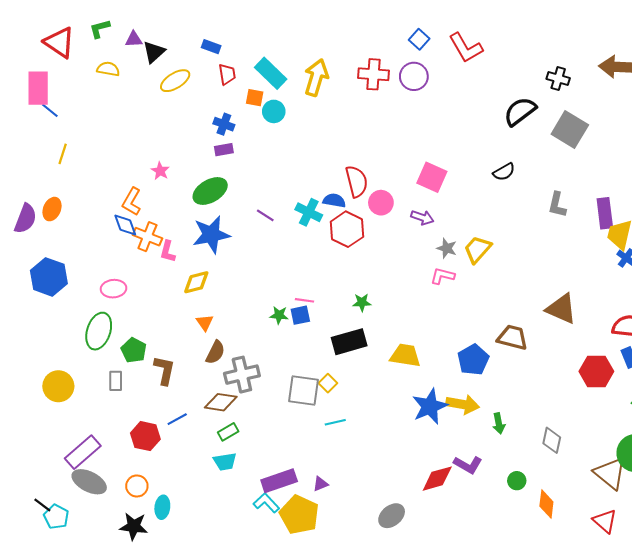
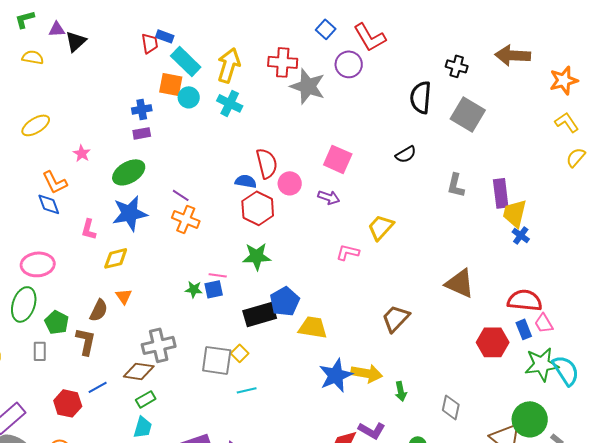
blue rectangle: (211, 47) -> (165, 36), moved
red trapezoid: (227, 74) -> (150, 43), moved
purple circle: (414, 76) -> (349, 64), moved
yellow ellipse: (175, 81) -> (36, 125), moved
orange square: (255, 98) -> (171, 84), size x1.4
black semicircle: (520, 111) -> (421, 97), turned -48
blue cross: (224, 124) -> (142, 109), turned -30
orange L-shape: (132, 202) -> (55, 182), turned -56
cyan cross: (309, 212) -> (230, 103), moved
orange cross: (147, 237) -> (186, 219), moved
gray star: (447, 248) -> (308, 86), moved, size x1.8
pink ellipse: (114, 289) -> (38, 264), size x1.4
green star: (362, 302) -> (257, 256), moved, size x1.6
brown trapezoid: (513, 337) -> (396, 318), moved, turned -60
brown semicircle: (215, 352) -> (99, 310), moved
blue pentagon: (473, 360) -> (285, 301), moved
cyan trapezoid: (225, 462) -> (143, 427), turned -65

